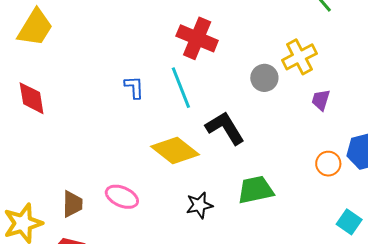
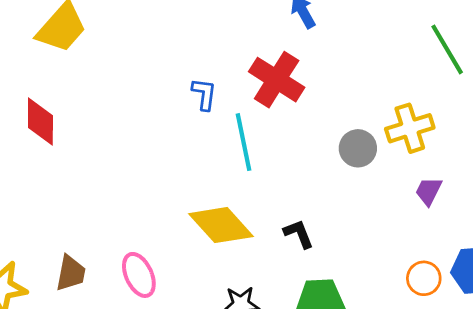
blue L-shape: (134, 87) -> (204, 94), moved
black L-shape: (225, 128) -> (299, 234), moved, size x0.6
pink ellipse: (122, 197) -> (139, 275), turned 32

